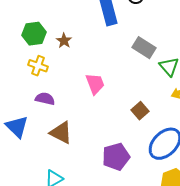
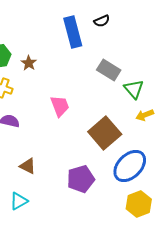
brown square: (140, 111) -> (105, 133), size x1.8
brown triangle: (61, 133) -> (28, 166), moved, size x0.7

